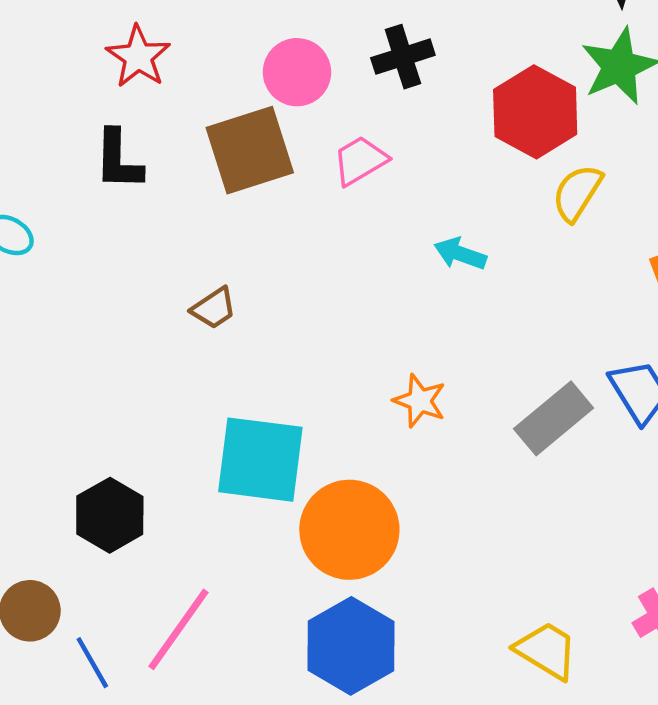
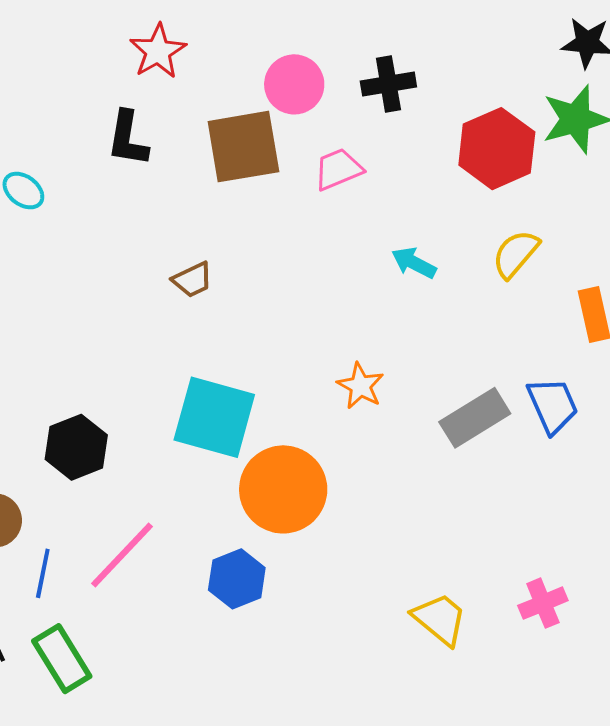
yellow semicircle: (577, 193) -> (516, 254), moved
blue hexagon: (351, 646) -> (237, 579), moved, size x0.7
blue line: (92, 663) -> (43, 573), turned 33

